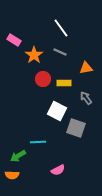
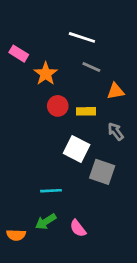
white line: (61, 28) -> (82, 37), turned -36
gray line: (60, 52) -> (91, 67), moved
green arrow: (18, 156) -> (46, 222), moved
pink semicircle: (58, 170) -> (78, 228), turned 80

